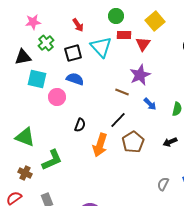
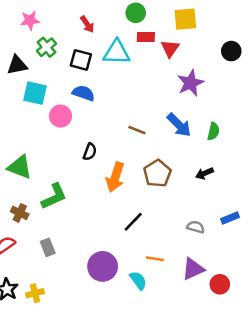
yellow square: (155, 21) -> (185, 19), turned 36
cyan triangle: (101, 47) -> (117, 52), turned -45
black square: (73, 53) -> (81, 60), turned 30
purple star: (140, 75) -> (190, 83), moved
brown line: (122, 92) -> (137, 130), moved
blue arrow: (150, 104) -> (179, 125), size x1.5
black line: (118, 120) -> (133, 222), moved
gray semicircle: (163, 184) -> (196, 227), turned 80

